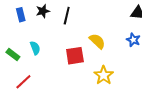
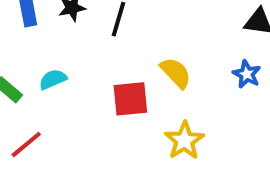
cyan semicircle: (35, 48) -> (53, 79), turned -96

